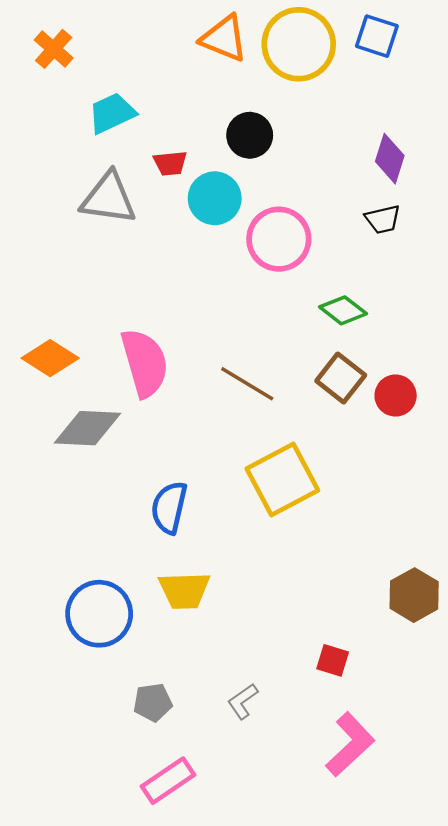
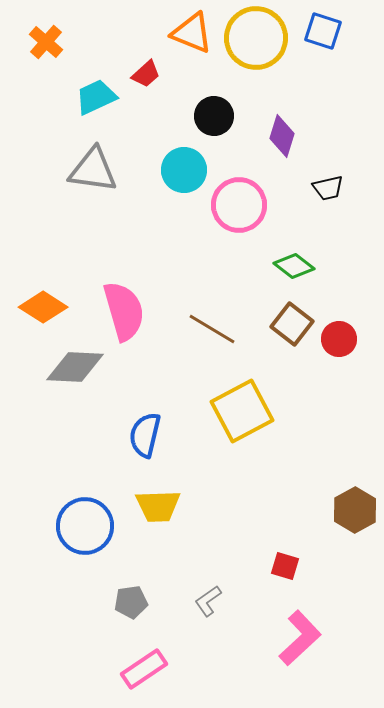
purple diamond: (390, 159) -> (282, 136), moved
red trapezoid: (170, 163) -> (146, 74), moved, turned -36

